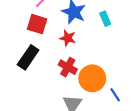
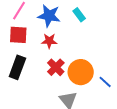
red cross: (68, 67) -> (56, 67), turned 30

